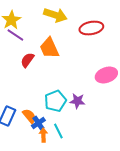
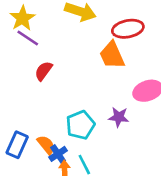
orange trapezoid: (49, 48) -> (112, 55), moved
purple star: (77, 101) -> (119, 117), moved

